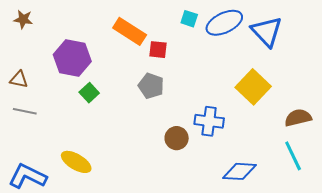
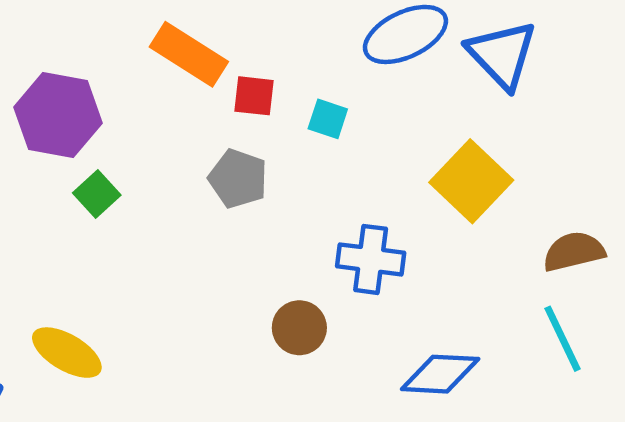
cyan square: (189, 19) -> (328, 119), moved
brown circle: (177, 138) -> (299, 328), moved

